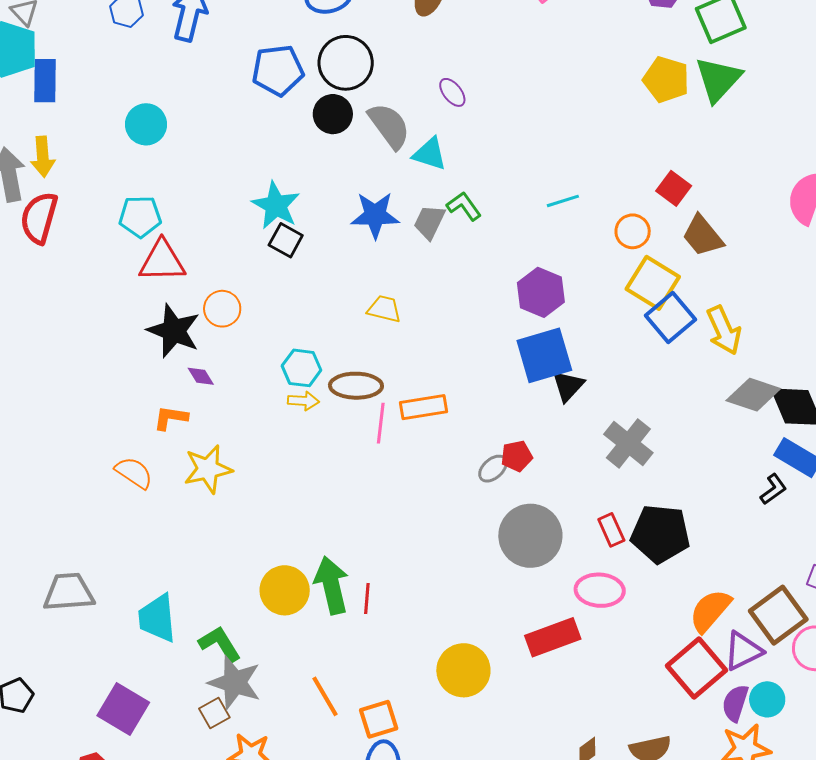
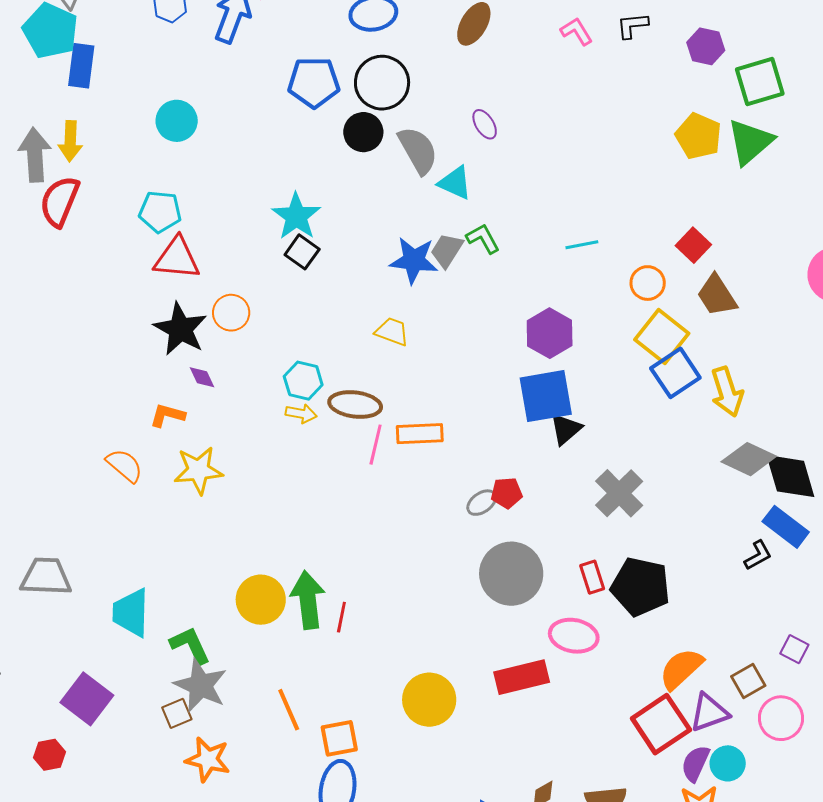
blue star: (375, 215) -> (414, 260), moved
brown square: (778, 615) -> (748, 681), size x0.6

